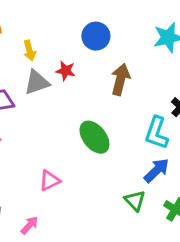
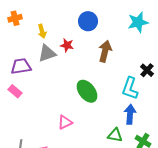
blue arrow: (157, 170) -> (130, 114), turned -42
pink triangle: (50, 180) -> (65, 122), moved
green triangle: (135, 201) -> (115, 135), turned -35

